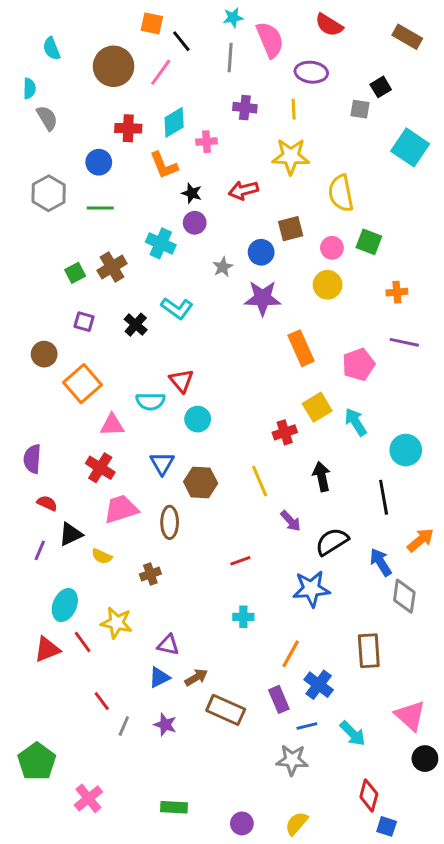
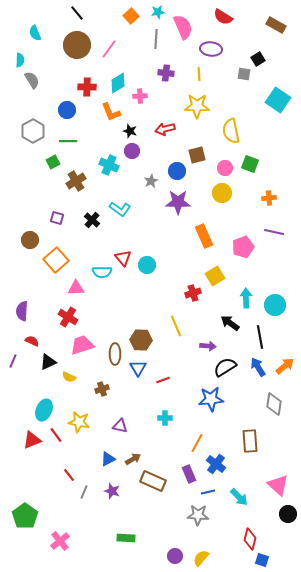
orange square: (152, 23) -> (131, 16), moved, turned 35
black line: (181, 41) -> (77, 13), moved
green square: (75, 273) -> (53, 162), moved
cyan circle: (198, 419) -> (147, 265), moved
cyan arrow: (356, 422) -> (246, 298), moved, turned 30
blue triangle: (162, 463) -> (138, 368), moved
black arrow: (322, 477) -> (230, 323), moved, turned -42
brown hexagon: (201, 483) -> (141, 340), moved
purple arrow: (291, 521) -> (208, 346), moved, turned -42
purple line: (40, 550) -> (13, 361), moved
blue arrow: (381, 562) -> (258, 367), moved
purple triangle: (168, 645) -> (120, 426), moved
green rectangle: (174, 807) -> (126, 538), moved
purple circle: (242, 823) -> (175, 556), moved

